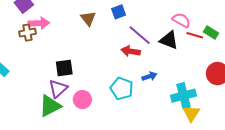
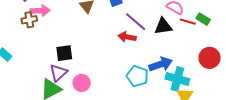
black triangle: (169, 40) -> (163, 26), turned -30
blue arrow: (149, 76) -> (161, 64), moved, size x1.6
cyan pentagon: (122, 89) -> (137, 76), moved
cyan cross: (184, 96) -> (177, 79), turned 30

